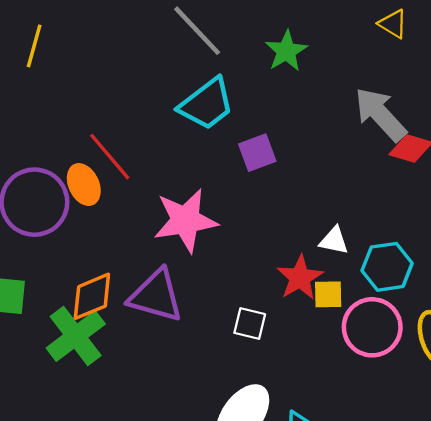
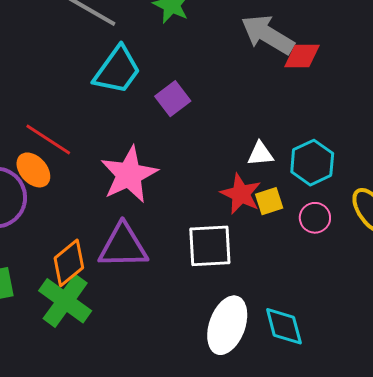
white square: (250, 324) -> (210, 246), size x1.6
pink circle: (372, 327) -> (315, 218), size x0.6

